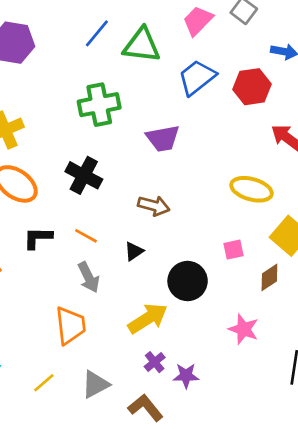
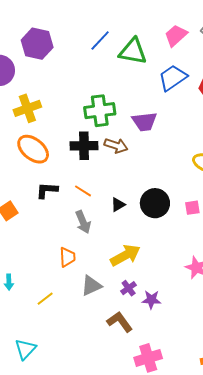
green cross: (99, 105) -> (100, 111), moved
black cross: (84, 175) -> (84, 146), turned -32
brown arrow: (154, 206) -> (116, 146), moved
black circle: (188, 281) -> (155, 203), moved
orange trapezoid: (70, 325) -> (67, 257), size x0.7
gray triangle: (95, 384) -> (91, 286), moved

